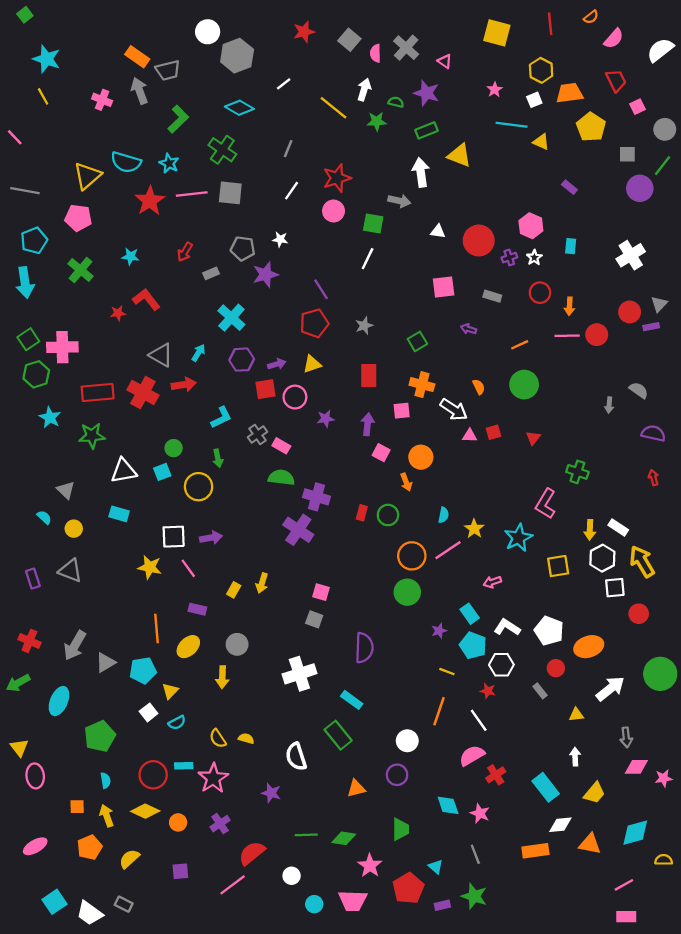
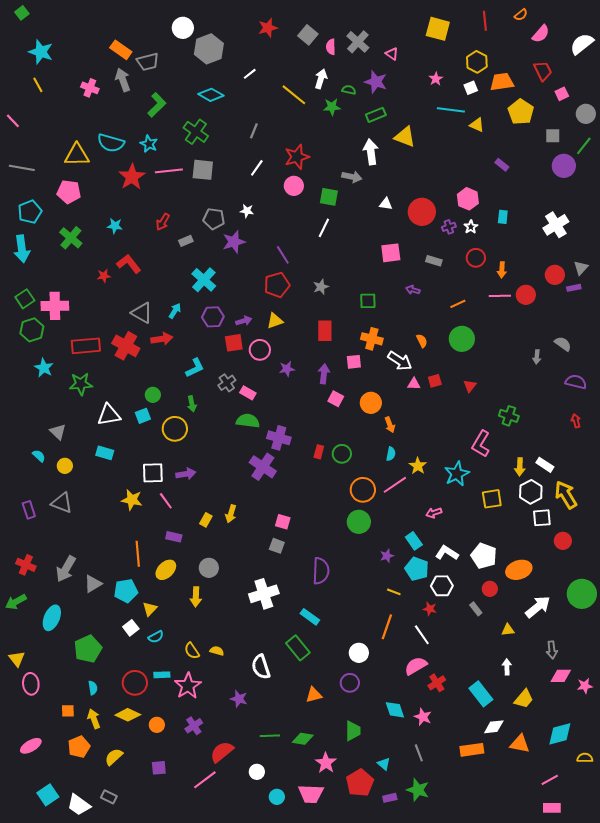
yellow triangle: (87, 176) -> (77, 155), turned 40
green square: (417, 341) -> (368, 301), turned 30
orange arrow: (406, 482) -> (390, 425), moved

